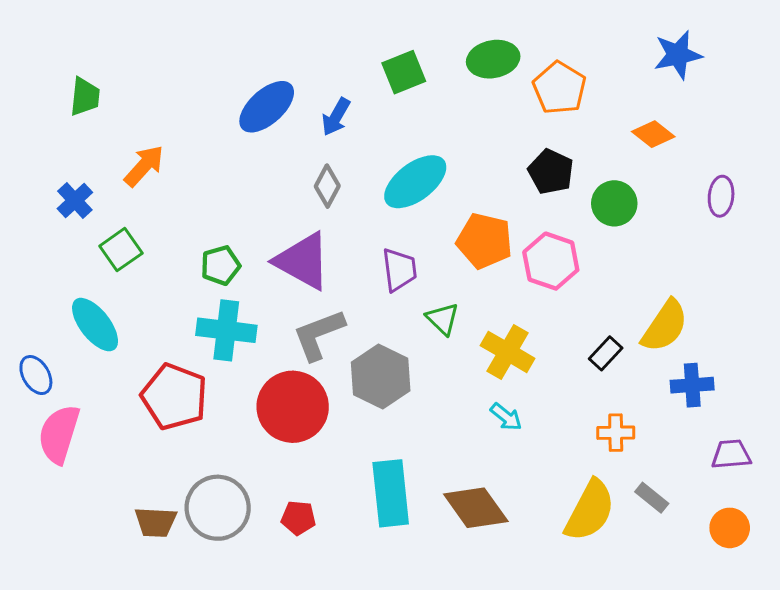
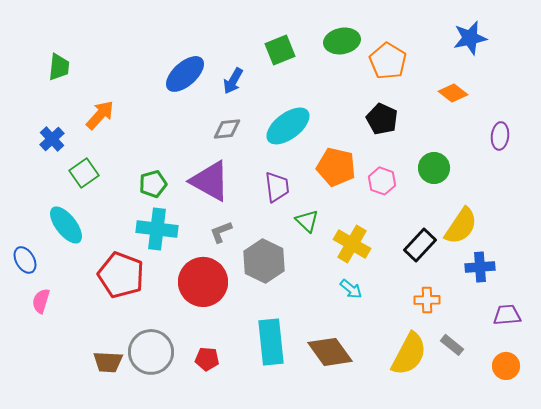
gray diamond: (327, 186) -> (227, 129), turned 56
green circle: (614, 203) -> (434, 168), moved
pink hexagon: (551, 261) -> (382, 181), size x0.7
gray L-shape: (319, 335) -> (221, 232), size x0.6
black rectangle: (606, 353) -> (420, 245), size x1.4
pink semicircle: (59, 434) -> (41, 301), size x0.6

